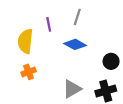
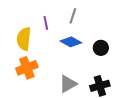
black circle: (111, 61) -> (101, 48), moved
orange cross: (29, 72) -> (27, 68), size x1.5

